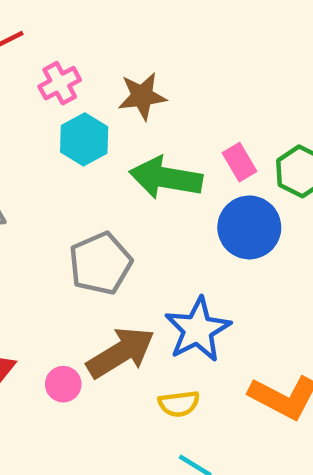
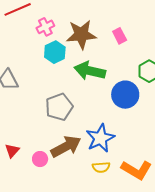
brown star: (142, 96) -> (81, 34), size x1.4
pink rectangle: (240, 162) -> (120, 36), moved
yellow semicircle: (179, 404) -> (101, 167), moved

